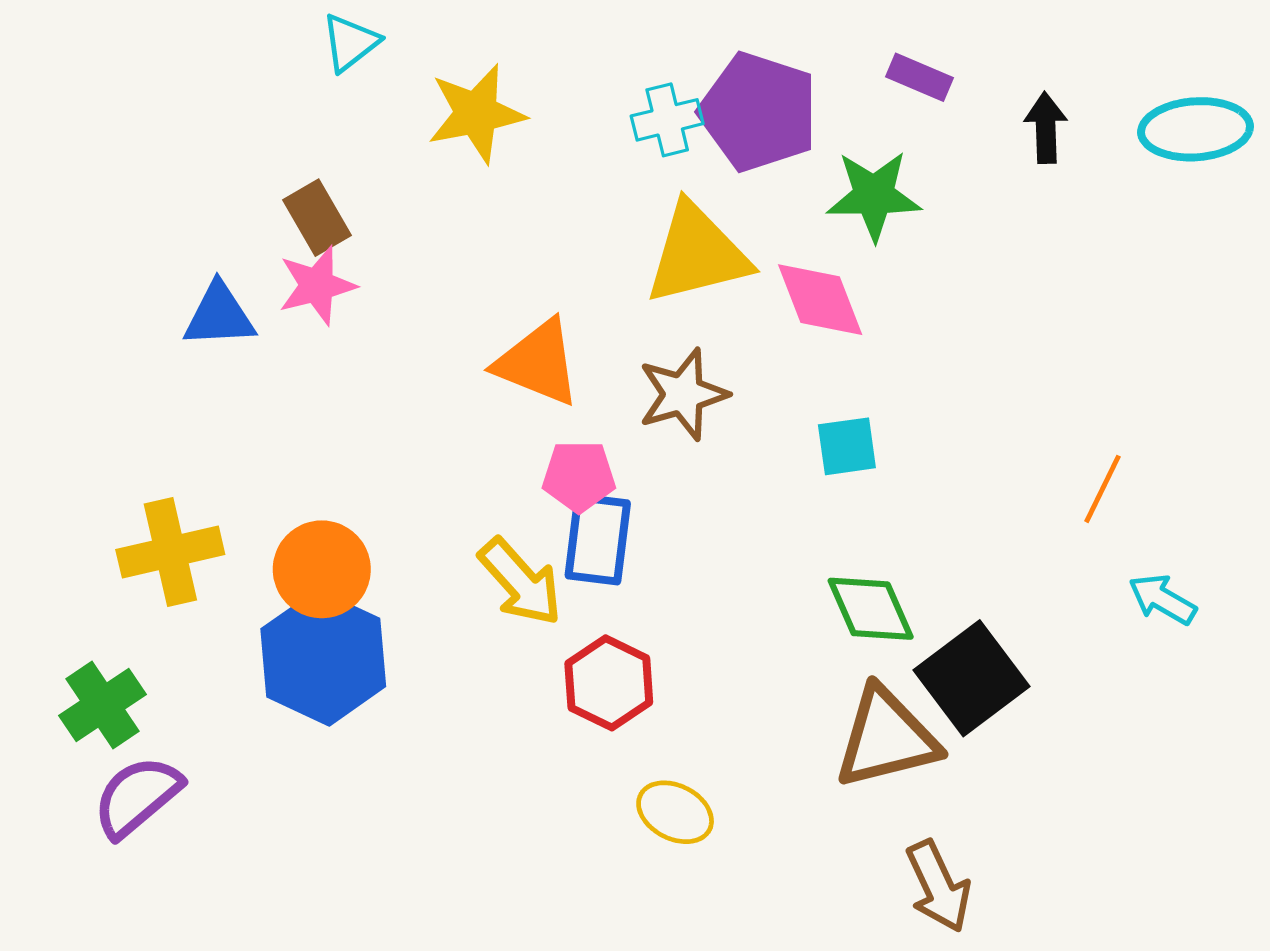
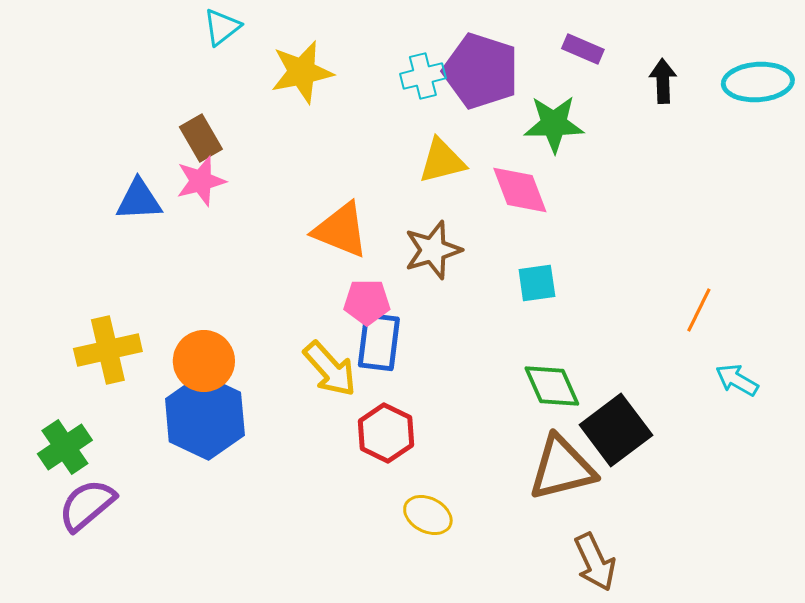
yellow triangle: (697, 254) -> (442, 161), size x0.7

